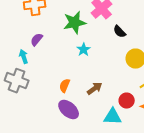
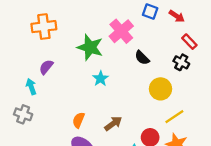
green star: (75, 23) -> (90, 47), turned 30
gray cross: (17, 81) -> (23, 114), size x0.7

